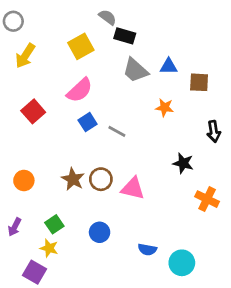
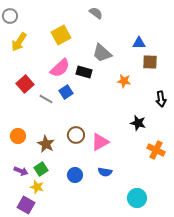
gray semicircle: (108, 17) -> (96, 13), moved
black rectangle: (125, 36) -> (84, 72), moved
blue triangle: (169, 66) -> (139, 43), moved
gray line: (117, 131) -> (46, 99), moved
brown star: (73, 179) -> (46, 144), moved
pink triangle: (133, 188) -> (100, 142), turned -42
purple arrow: (15, 227) -> (21, 171), moved, turned -96
blue semicircle: (147, 250) -> (105, 172), moved

